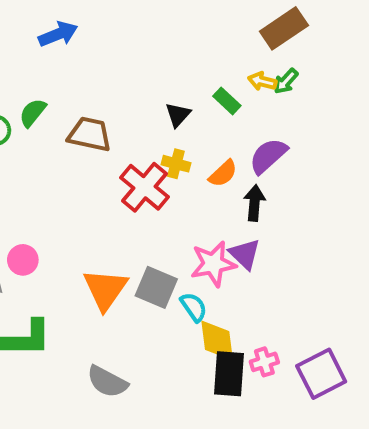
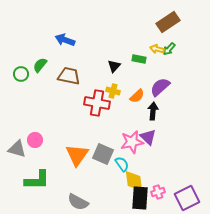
blue arrow: (58, 34) -> (65, 40), moved, turned -138
green rectangle: (227, 101) -> (139, 59), turned -32
red cross: (145, 187) -> (97, 103), turned -30

